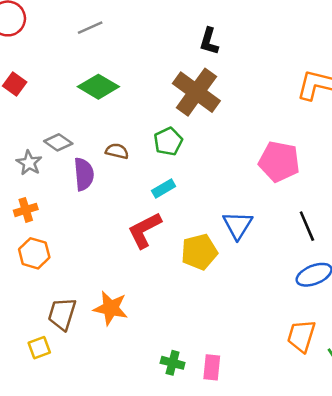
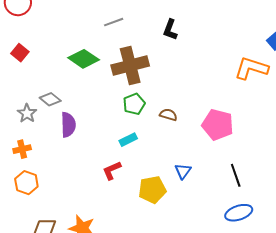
gray line: (90, 28) -> (114, 22), moved
brown cross: (196, 92) -> (130, 66), moved, turned 36
brown semicircle: (117, 151) -> (168, 115), moved
blue triangle: (238, 225) -> (183, 171), size x0.7
red L-shape: (145, 230) -> (112, 170), size x0.7

